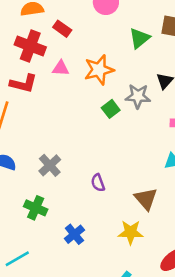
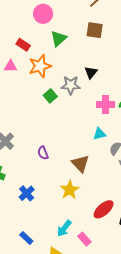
red rectangle: (62, 29) -> (23, 45), moved
green triangle: (140, 38) -> (58, 39), moved
yellow star: (131, 232) -> (70, 190), turned -30

